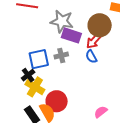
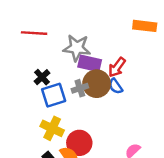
brown circle: (100, 25) -> (97, 84), moved
black cross: (28, 75) -> (42, 77), moved

